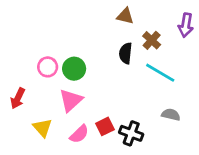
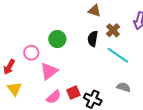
pink circle: (48, 67) -> (31, 53), moved
green circle: (74, 69) -> (57, 39), moved
yellow triangle: (42, 128) -> (14, 89), moved

